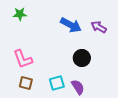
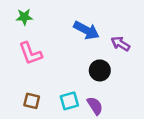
purple arrow: (99, 27) -> (120, 44), moved
pink L-shape: (23, 59) -> (30, 53), moved

